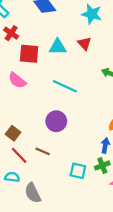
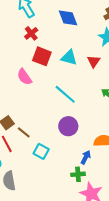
purple circle: (56, 121) -> (68, 126), moved
brown line: (43, 151) -> (24, 132), moved
cyan square: (78, 171) -> (41, 151), moved

